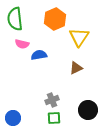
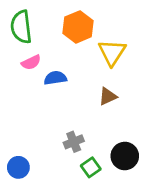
pink semicircle: (22, 44) -> (31, 62), turned -40
green square: (54, 118) -> (91, 167), moved, turned -32

